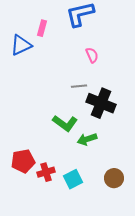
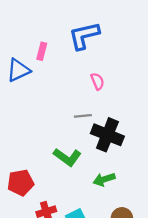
green arrow: (87, 139) -> (104, 179), moved
red pentagon: (23, 161) -> (21, 183), moved

